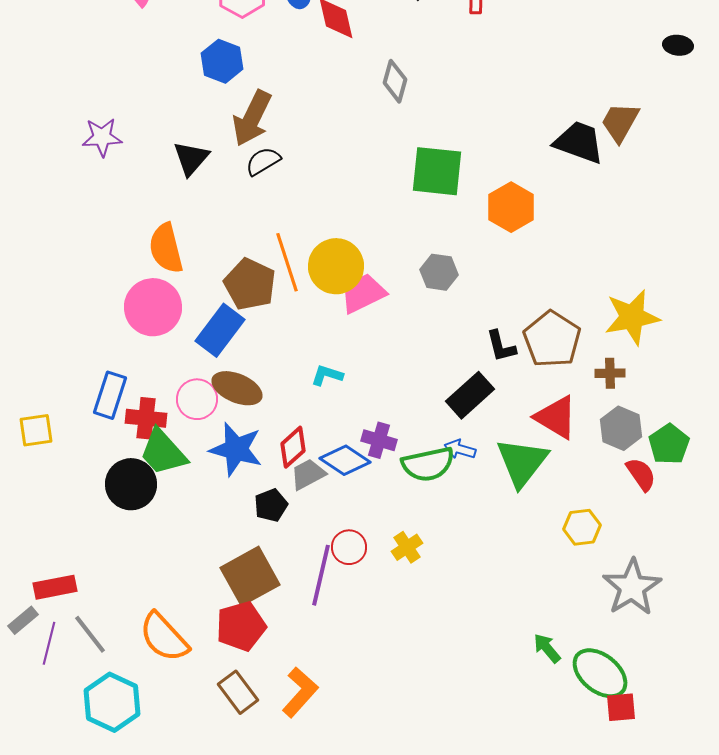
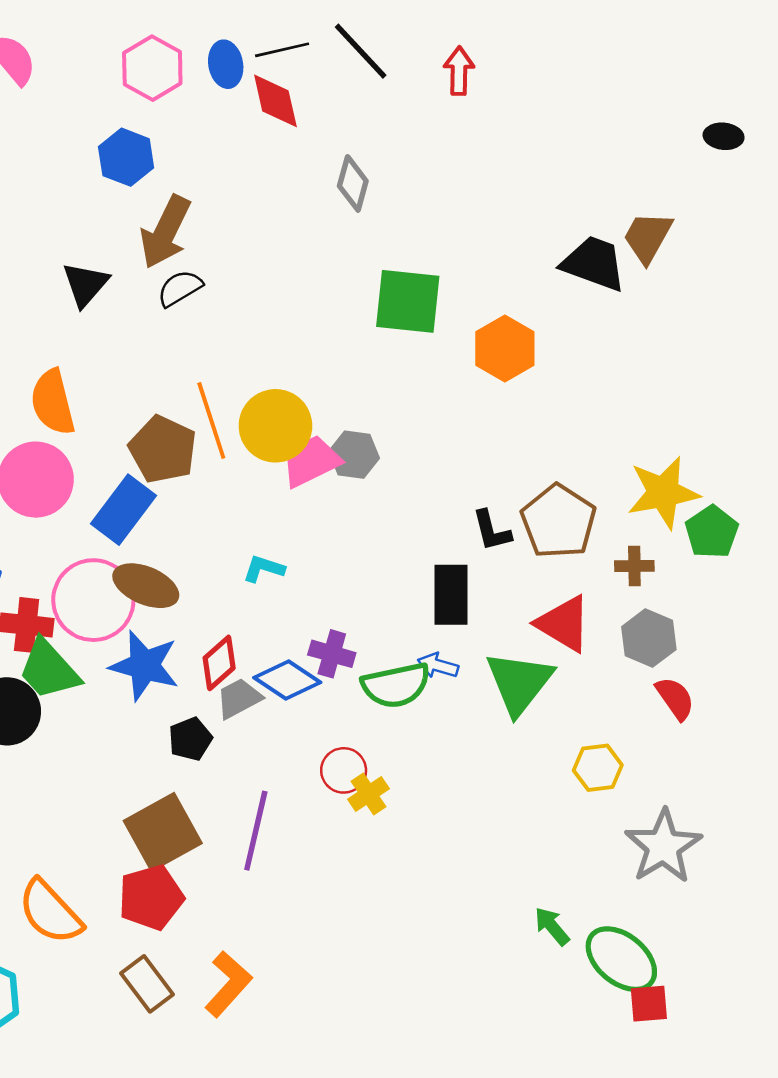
gray hexagon: (439, 272) -> (354, 455), moved
black rectangle: (470, 395) -> (451, 595), turned -48
pink circle: (197, 399) -> (93, 600), size x1.5
green pentagon: (669, 444) -> (712, 532), moved
red circle: (349, 547) -> (344, 770), moved

